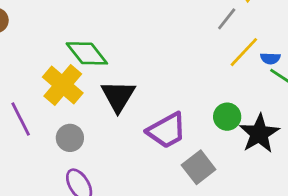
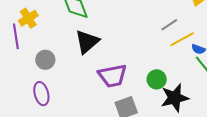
gray line: (227, 19) -> (169, 25), moved
yellow cross: (63, 85) -> (28, 18), moved, size x0.7

